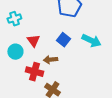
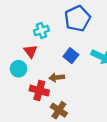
cyan cross: (14, 19) -> (41, 31), moved
red triangle: (33, 41) -> (31, 51), moved

